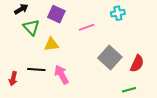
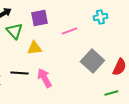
purple square: (56, 14) -> (39, 18), turned -36

